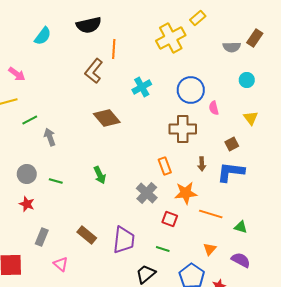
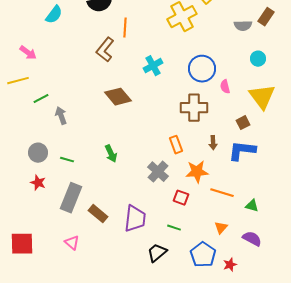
yellow triangle: (251, 118) -> (262, 97), size x1.8
gray rectangle: (42, 237) -> (71, 198), moved, size x1.6

